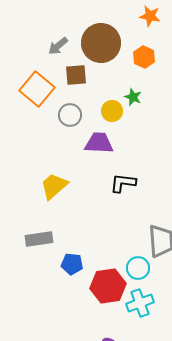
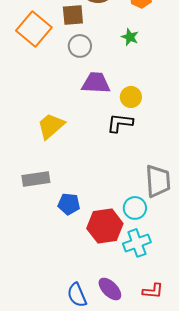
yellow circle: (112, 111) -> (131, 97), moved
gray circle: (70, 115) -> (80, 46), moved

